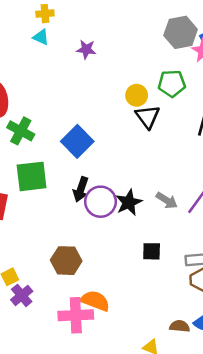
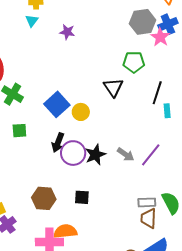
cyan triangle: (41, 37) -> (32, 21), turned 40
yellow circle: (137, 95) -> (81, 112), moved
green square: (32, 176) -> (19, 131), size x0.6
black square: (152, 251) -> (82, 197), moved
orange semicircle: (95, 301) -> (65, 231), turned -30

